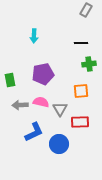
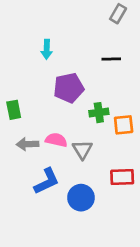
green cross: (89, 64) -> (99, 113), moved
purple pentagon: (43, 74) -> (69, 88), moved
orange square: (81, 91) -> (124, 125), moved
red rectangle: (80, 122) -> (122, 177), moved

